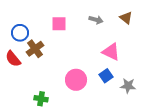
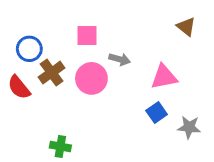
gray arrow: (96, 20) -> (120, 59), moved
pink triangle: (111, 52) -> (164, 77), turned -36
pink circle: (76, 80) -> (91, 78), moved

